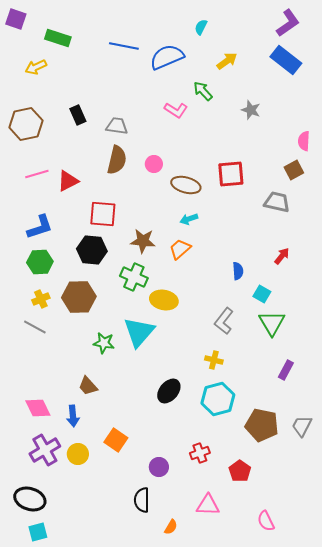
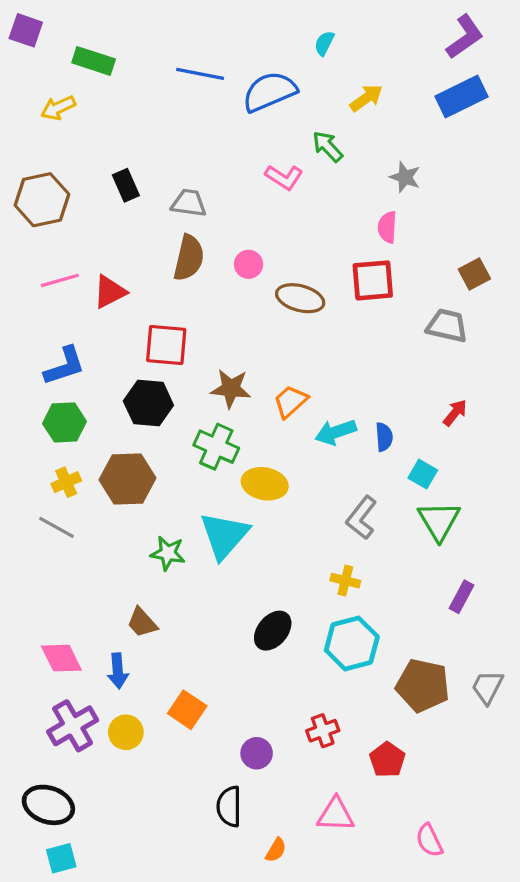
blue rectangle: (286, 60) -> (462, 96), turned -64
pink semicircle: (304, 141) -> (387, 227), moved
cyan arrow: (189, 219) -> (336, 432), moved, size x1.4

